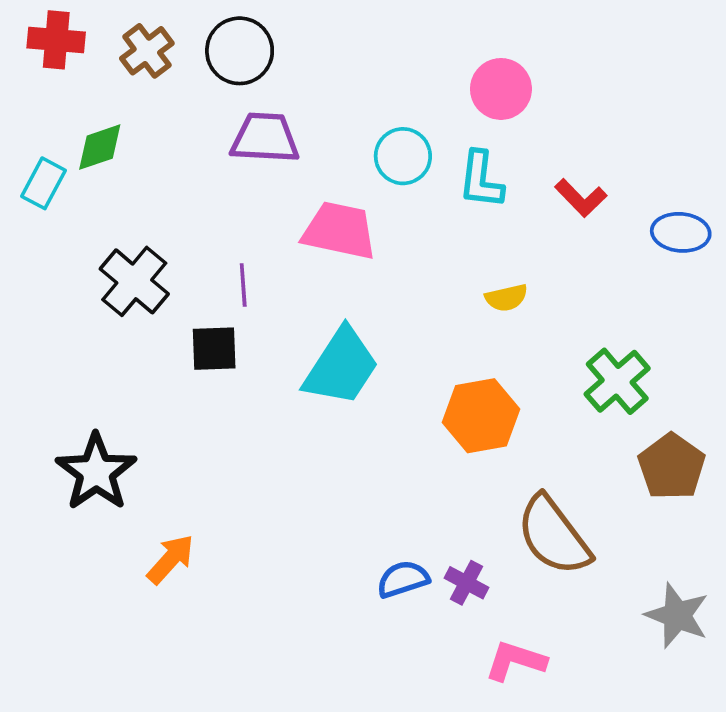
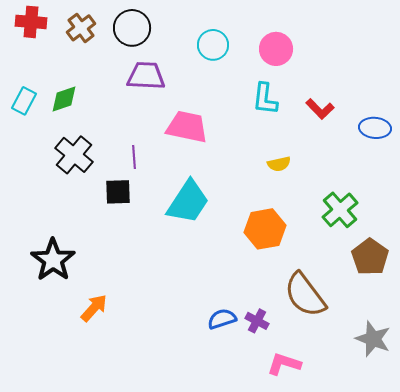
green diamond: (100, 147) -> (64, 99), moved
cyan circle: (403, 156) -> (213, 45), moved

